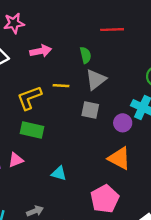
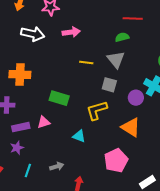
green semicircle: (86, 55) -> (122, 37), moved, turned -96
gray triangle: (96, 80) -> (116, 60), turned -36
yellow L-shape: (29, 98) -> (97, 110), moved

